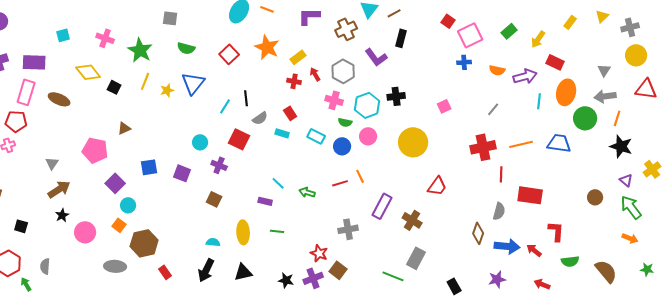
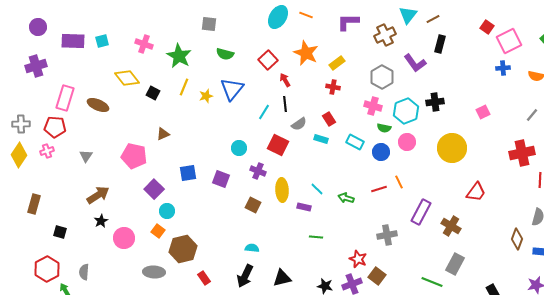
purple rectangle: (34, 62) -> (73, 41), moved
red arrow: (315, 74) -> (285, 80), moved
gray triangle: (52, 163) -> (86, 156), moved
yellow ellipse: (243, 232) -> (282, 190), moved

